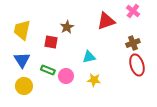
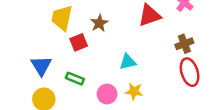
yellow trapezoid: (22, 30) -> (62, 18), moved
red square: (51, 42) -> (79, 42), turned -32
pink circle: (66, 76) -> (107, 94), moved

